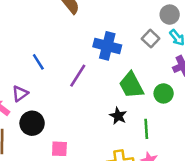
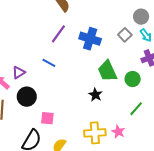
blue line: (38, 62) -> (49, 63), moved, turned -32
purple line: (78, 76) -> (58, 34), moved
green line: (146, 129) -> (136, 109), moved, turned 42

